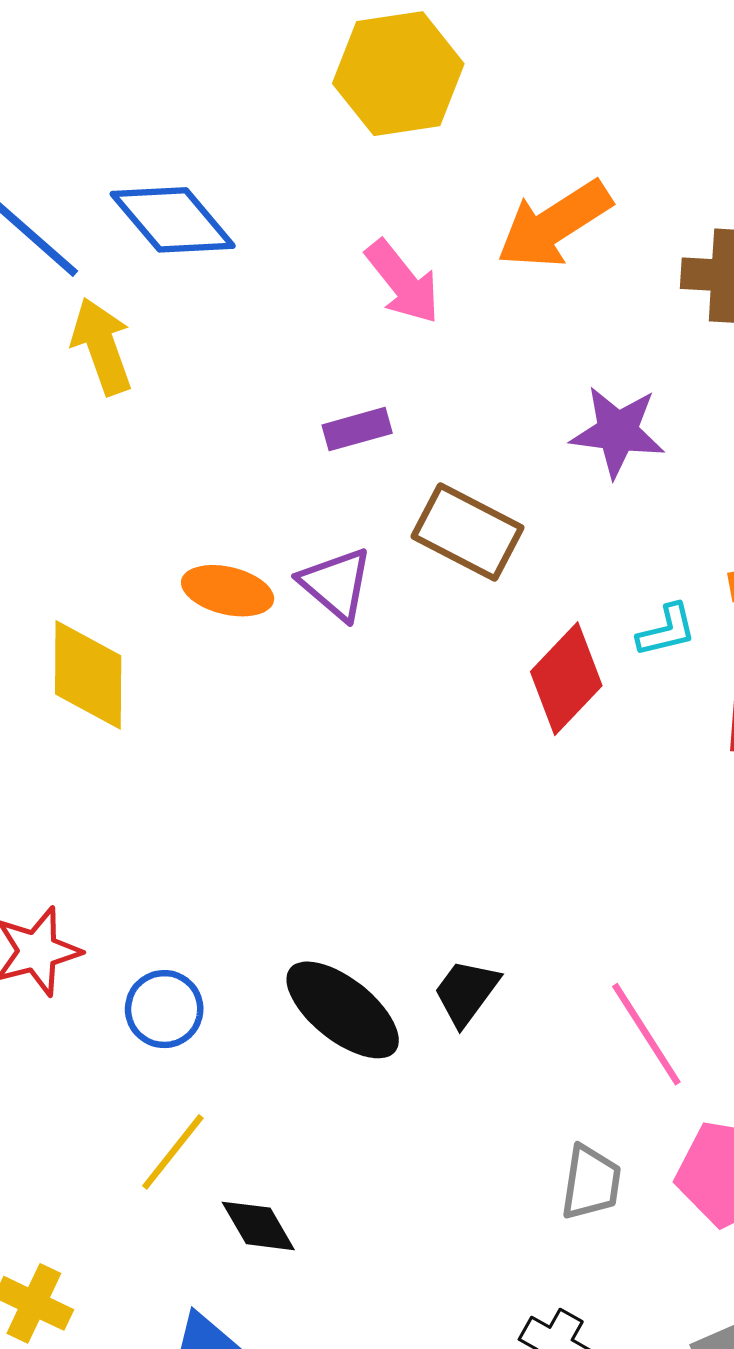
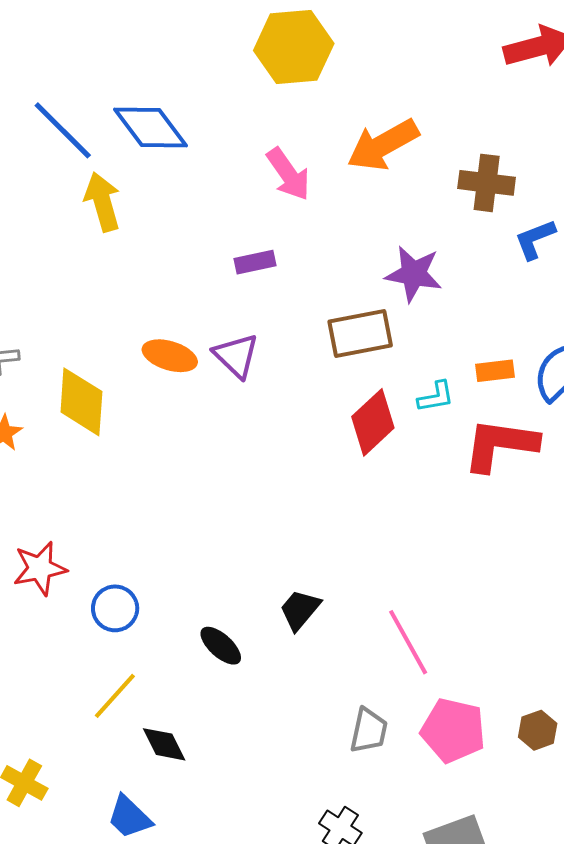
brown rectangle: (468, 532) -> (360, 334), moved, turned -42
black ellipse: (343, 1010) -> (221, 646), moved, size x0.6

